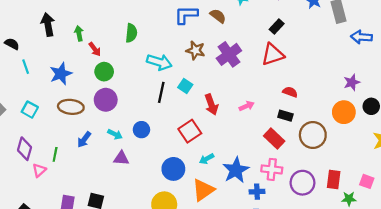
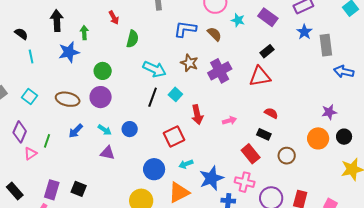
red arrow: (95, 49) -> (114, 18), moved
blue star: (61, 74) -> (69, 52), moved
brown circle: (313, 135) -> (287, 156), size x0.7

